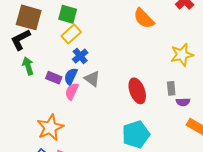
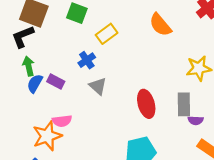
yellow rectangle: (71, 34) -> (107, 34), moved
blue semicircle: (71, 76) -> (35, 83), moved
gray rectangle: (171, 88) -> (184, 104), size x1.5
pink semicircle: (72, 91) -> (62, 121), moved, turned -126

